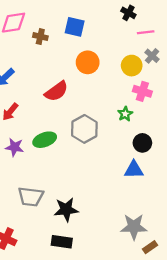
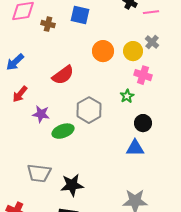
pink line: (146, 32) -> (151, 12), moved
orange circle: (88, 62) -> (103, 51), moved
green ellipse: (45, 140) -> (63, 131), moved
purple star: (15, 147) -> (41, 114), moved

